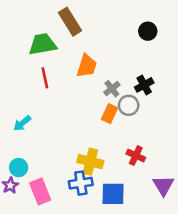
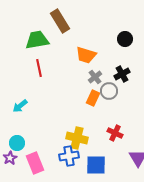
black circle: (148, 31) -> (125, 39), moved
orange trapezoid: (87, 66) -> (86, 55), moved, turned 90

